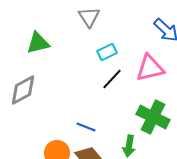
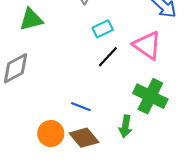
pink triangle: (150, 68) -> (147, 45), turned 48

